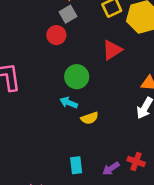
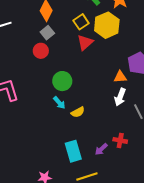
red triangle: (112, 50) -> (85, 42), moved
cyan arrow: (69, 103) -> (59, 103), turned -144
cyan rectangle: (76, 165) -> (73, 151), size x1.5

